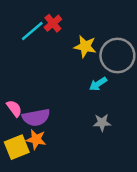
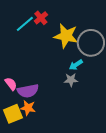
yellow star: (85, 46) -> (66, 36), size x1.4
gray star: (102, 123) -> (71, 80), moved

